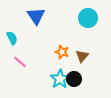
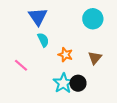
cyan semicircle: (12, 38) -> (43, 40), moved
brown triangle: (82, 56) -> (95, 58), moved

